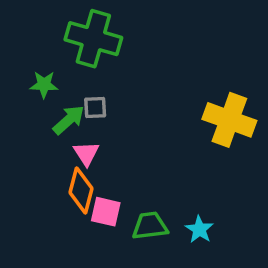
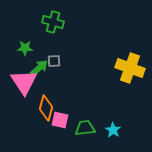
green cross: (93, 39) -> (53, 22), size x0.7
pink triangle: (86, 153) -> (24, 82), moved, size x1.8

